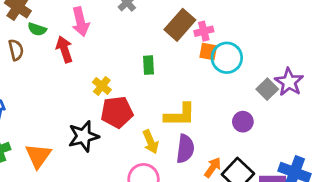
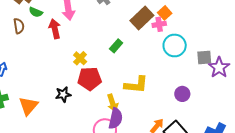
orange square: (208, 52) -> (165, 13), moved, turned 32
green rectangle: (148, 65) -> (116, 46), turned 40
gray square: (267, 89) -> (204, 57), moved, turned 35
black star: (84, 136) -> (63, 94), size x0.7
purple semicircle: (185, 149) -> (116, 118), moved

